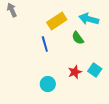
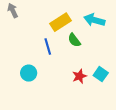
green semicircle: (78, 38) -> (74, 40), moved
cyan circle: (48, 84) -> (29, 73), moved

